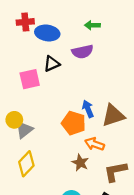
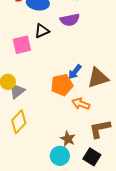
blue arrow: (88, 109) -> (75, 72), turned -119
orange pentagon: (74, 123) -> (62, 85), turned -30
brown star: (80, 163) -> (68, 139), moved

